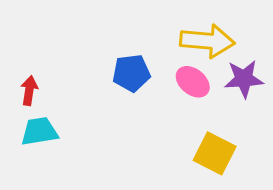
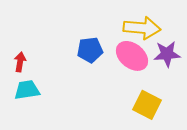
pink ellipse: (193, 82) -> (132, 56), size x1.4

